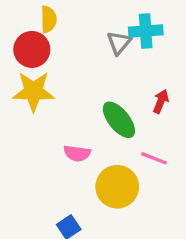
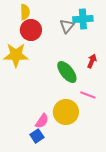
red circle: (32, 49) -> (31, 30), moved
pink semicircle: (77, 153) -> (42, 121), moved, turned -63

